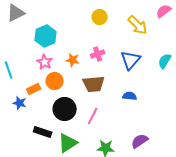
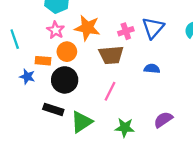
pink cross: (98, 54) -> (126, 31), moved
orange star: (73, 60) -> (87, 28), size x1.6
orange rectangle: (34, 89) -> (43, 61), turned 32
black circle: (65, 109) -> (65, 80), moved

